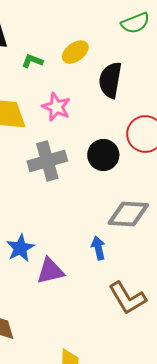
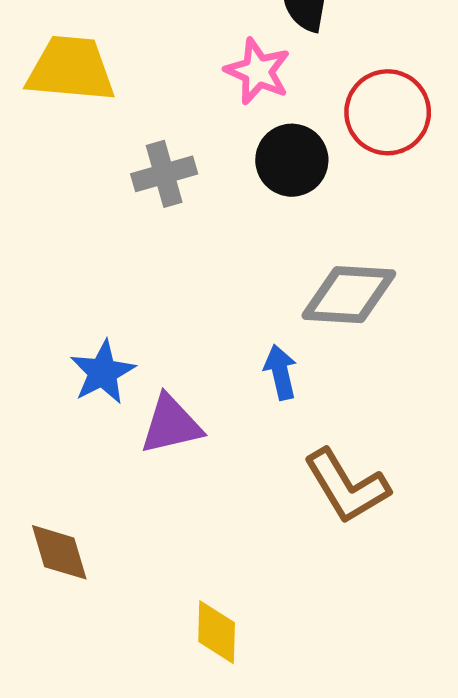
pink star: (56, 107) -> (258, 71), moved
gray cross: (47, 161) -> (164, 174), size x0.7

